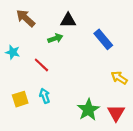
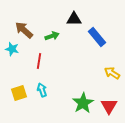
brown arrow: (25, 18) -> (24, 30), moved
black triangle: (68, 20) -> (74, 19), moved
red line: (41, 65) -> (39, 61), turned 56

